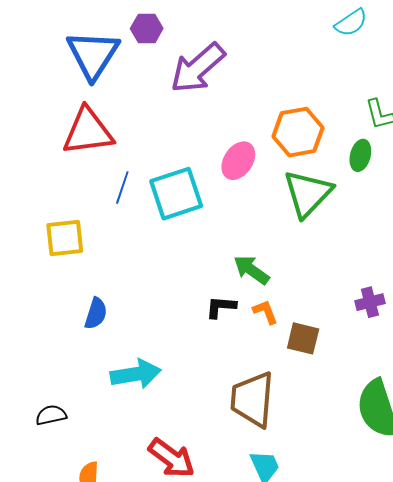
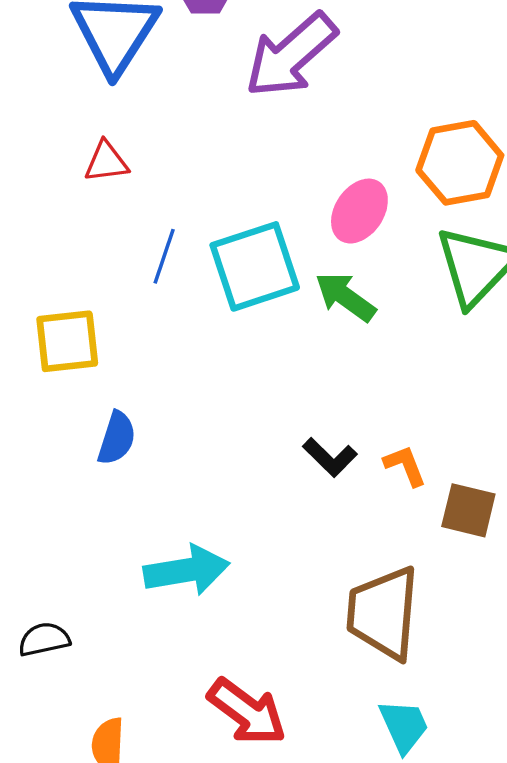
red triangle: (88, 131) -> (106, 162), size x0.5
green arrow: (251, 270) -> (345, 297), moved
black L-shape: (221, 307) -> (330, 457), turned -140
blue semicircle: (96, 313) -> (117, 438), moved

